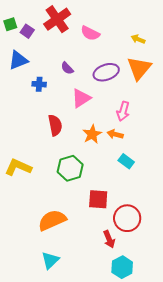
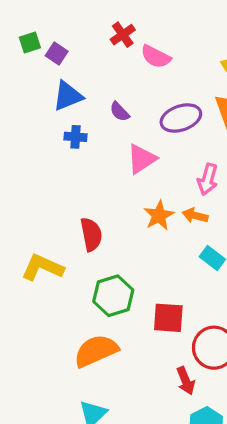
red cross: (57, 19) -> (123, 35), moved, size x0.6
blue triangle: (18, 60) -> (68, 96), moved
red semicircle: (55, 125) -> (91, 234), moved
green hexagon: (70, 168) -> (113, 296), moved

